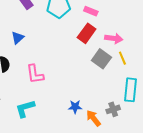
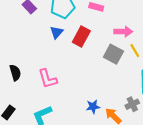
red rectangle: (87, 33) -> (81, 37), moved
blue triangle: (18, 38) -> (57, 32), moved

